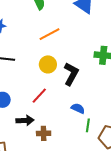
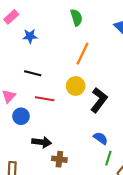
orange line: (50, 34) -> (82, 54), turned -45
red line: (39, 96) -> (45, 99), moved, turned 48

